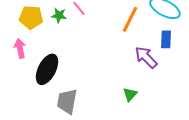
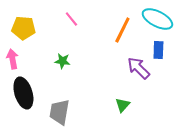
green star: (59, 15) -> (62, 61), moved
black ellipse: (47, 69) -> (23, 93), moved, turned -44

